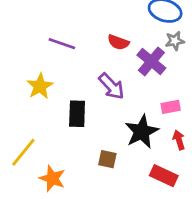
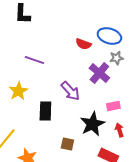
red semicircle: (118, 42) -> (83, 44), moved

